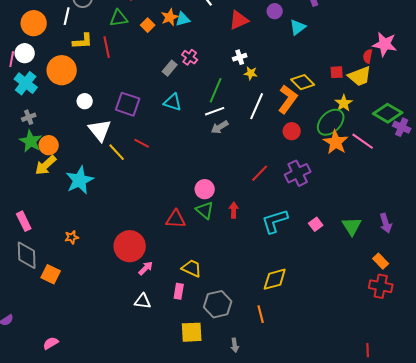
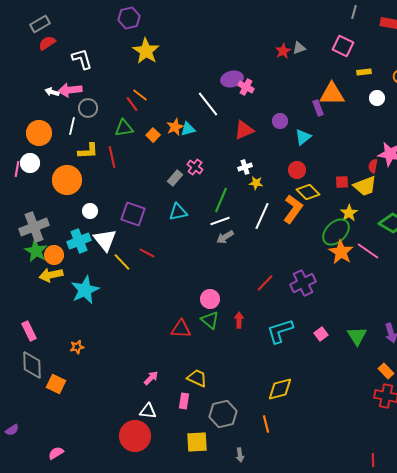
cyan cross: (26, 83) -> (79, 241), moved, turned 30
cyan triangle: (173, 102) -> (178, 212), turned -30
gray cross: (29, 117) -> (34, 227), size x2.0
red circle: (292, 131) -> (297, 170), moved
yellow arrow: (46, 165) -> (51, 275), turned 30
red circle: (130, 246) -> (135, 436), moved

